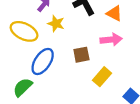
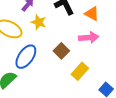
brown square: (81, 55) -> (61, 51), turned -35

